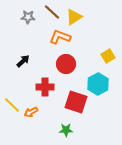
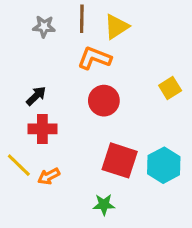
brown line: (52, 12) -> (82, 19), turned 48
cyan hexagon: (98, 84) -> (164, 165), moved
red cross: (45, 87) -> (42, 129), moved

